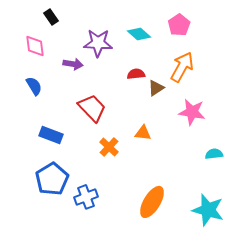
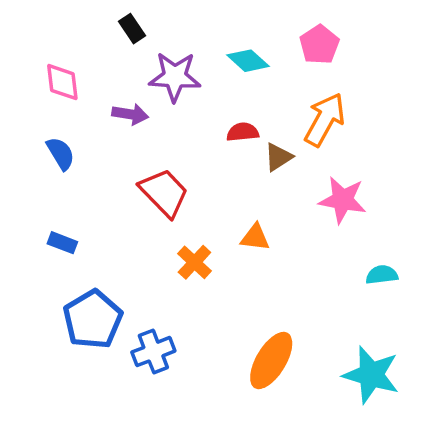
black rectangle: (51, 17) -> (132, 29), moved
blue rectangle: (51, 135) -> (62, 243), moved, size x0.7

